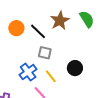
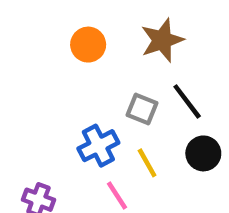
brown star: (60, 21) -> (162, 40), moved
black line: (38, 31) -> (187, 101), moved

